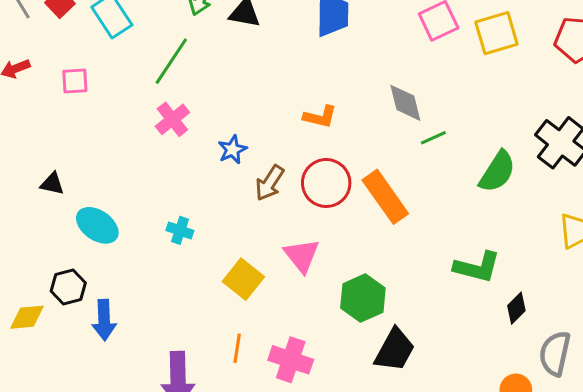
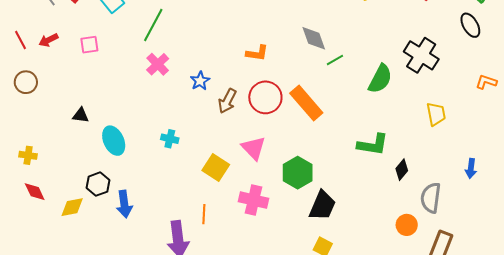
cyan ellipse: (97, 225) -> (114, 141), turned 36
orange line: (237, 348) -> (204, 214), moved
pink cross: (291, 360) -> (254, 200), moved

